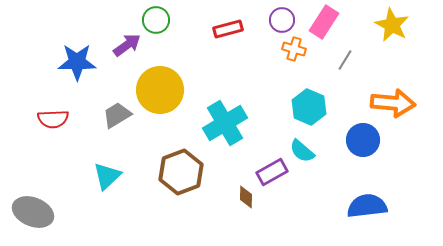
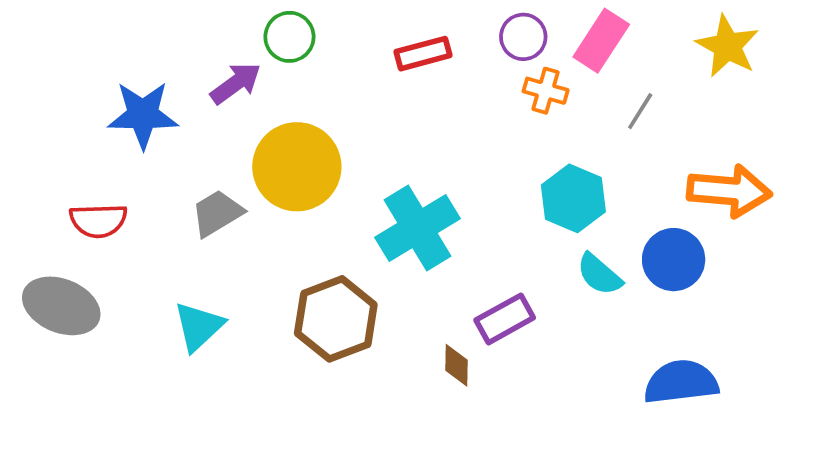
cyan semicircle: (302, 151) -> (599, 274), moved
gray ellipse: (33, 212) -> (61, 306), moved

